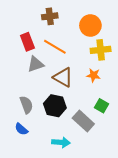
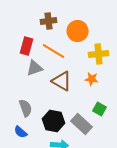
orange circle: (90, 26) -> (78, 31), moved
red rectangle: (27, 42) -> (27, 46), turned 36
black hexagon: (55, 106) -> (54, 121), moved

